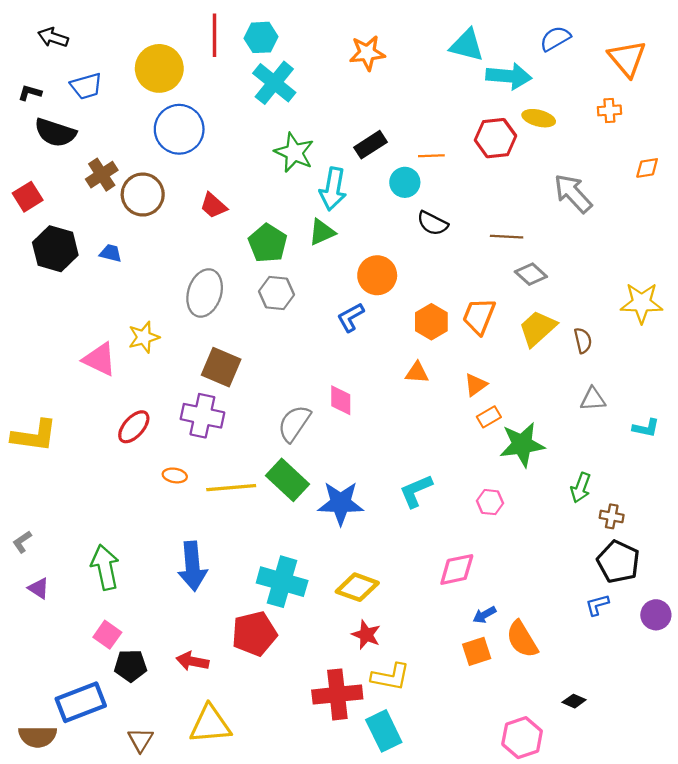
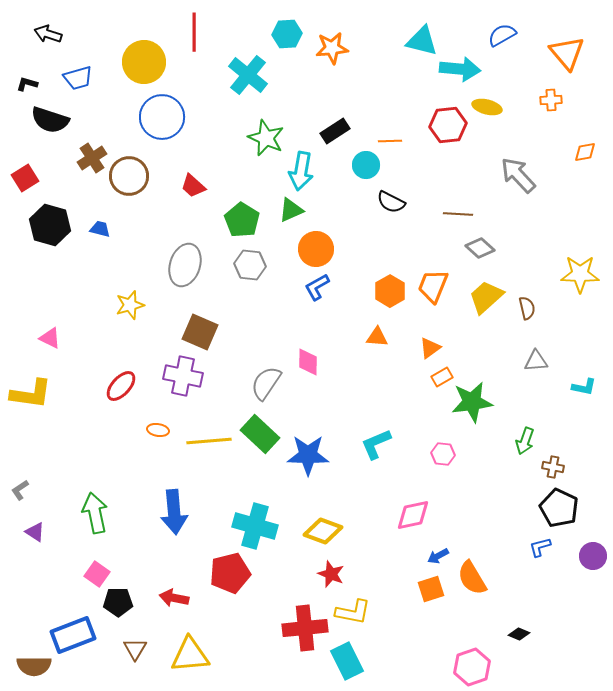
cyan hexagon: (261, 37) -> (287, 34), moved
orange circle: (377, 275) -> (316, 249), moved
pink triangle: (100, 359) -> (50, 338), moved, size x0.7
brown triangle: (140, 740) -> (135, 649), moved

